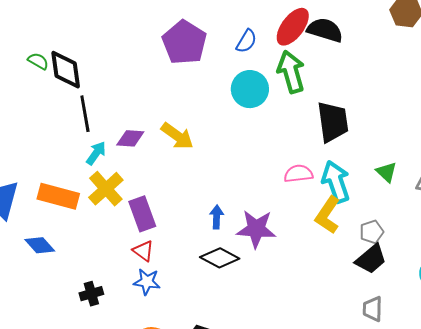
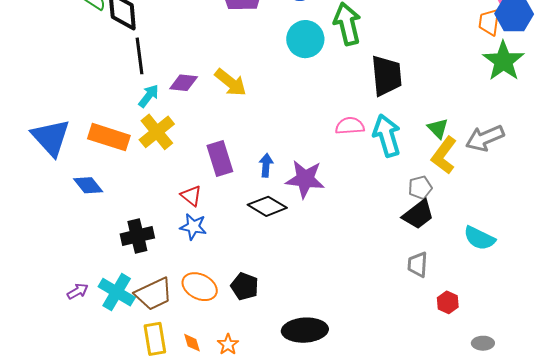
purple rectangle: (142, 214) -> (220, 159), moved
yellow L-shape: (328, 215) -> (444, 155), moved
black cross: (91, 294) -> (137, 236), size x1.4

